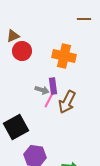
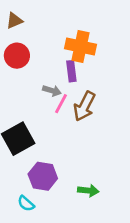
red circle: (22, 51) -> (17, 56), moved
purple rectangle: (53, 86) -> (71, 71), moved

